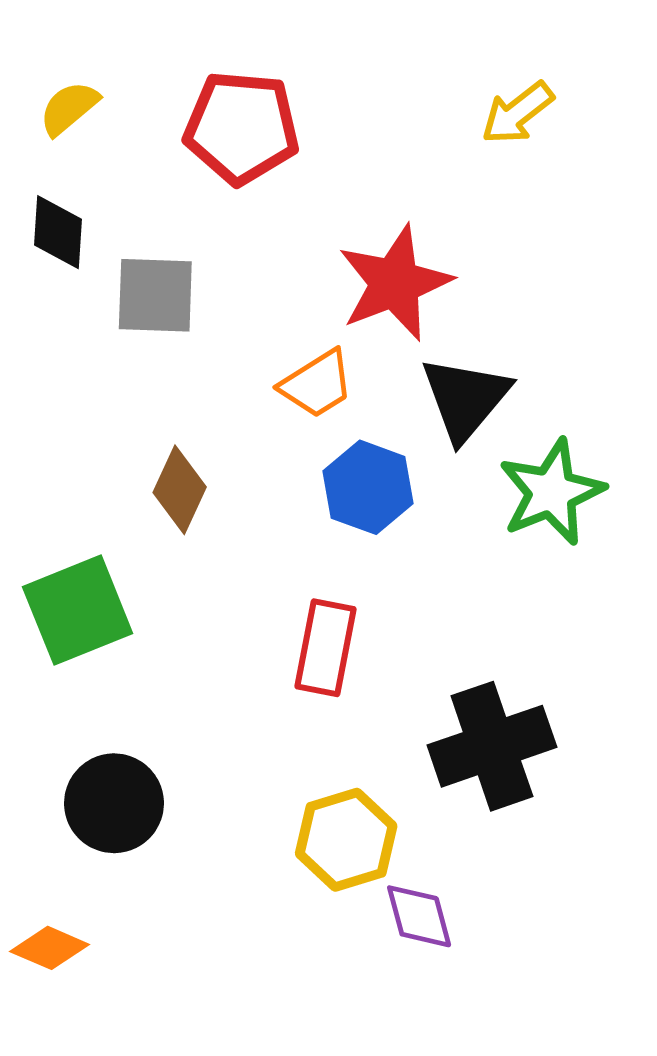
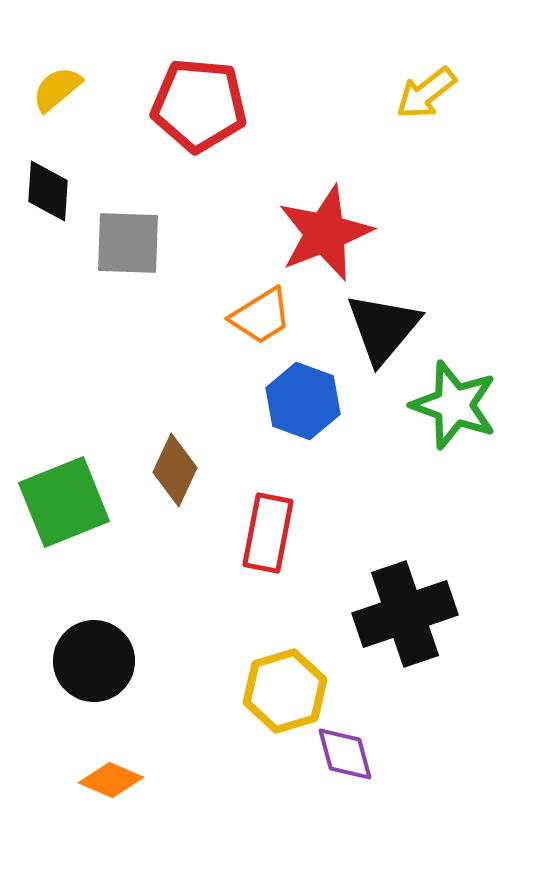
brown diamond: (180, 490) -> (175, 470), moved
green star: (552, 492) -> (454, 405), turned -30
orange diamond: (50, 948) -> (111, 780), moved

